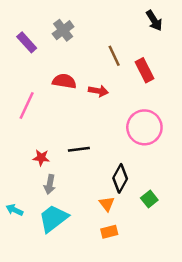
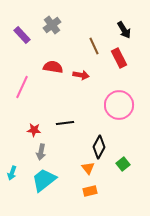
black arrow: (154, 20) -> (124, 30), moved
cyan arrow: (14, 210) -> (12, 173), turned -96

